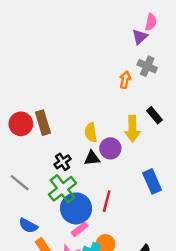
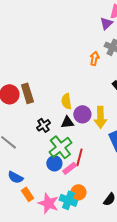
yellow arrow: (132, 129) -> (100, 117), moved
green cross: (63, 189) -> (60, 147), moved
blue circle: (76, 208) -> (54, 163), size x0.6
pink rectangle: (80, 229) -> (69, 168), moved

